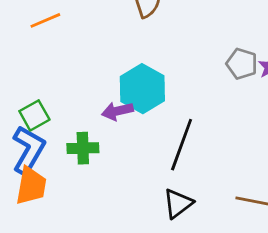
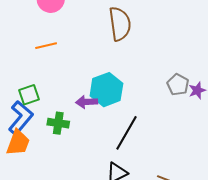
orange line: (45, 20) -> (46, 46), moved

